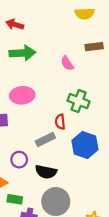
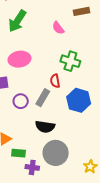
green arrow: (22, 53) -> (17, 21), turned 130
gray rectangle: (45, 139) -> (43, 98), turned -30
purple circle: (19, 160) -> (21, 101), moved

